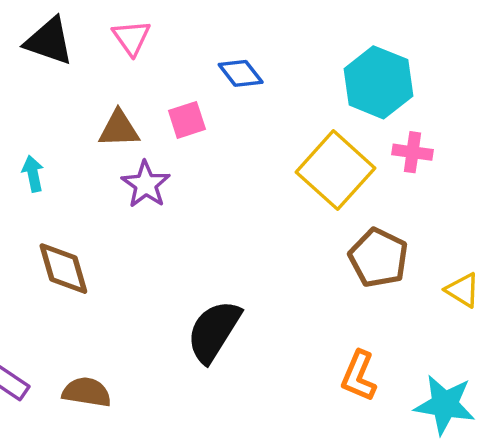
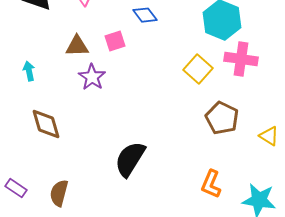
pink cross: (412, 152) -> (241, 59), size x1.5
yellow square: (335, 170) -> (198, 69), size x0.7
brown semicircle: (87, 392) -> (59, 193), turned -84

